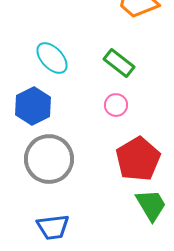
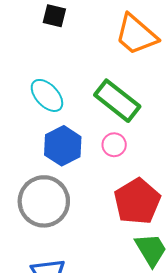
green rectangle: (119, 63) -> (117, 101), size x1.4
blue hexagon: (33, 106) -> (63, 146), moved

